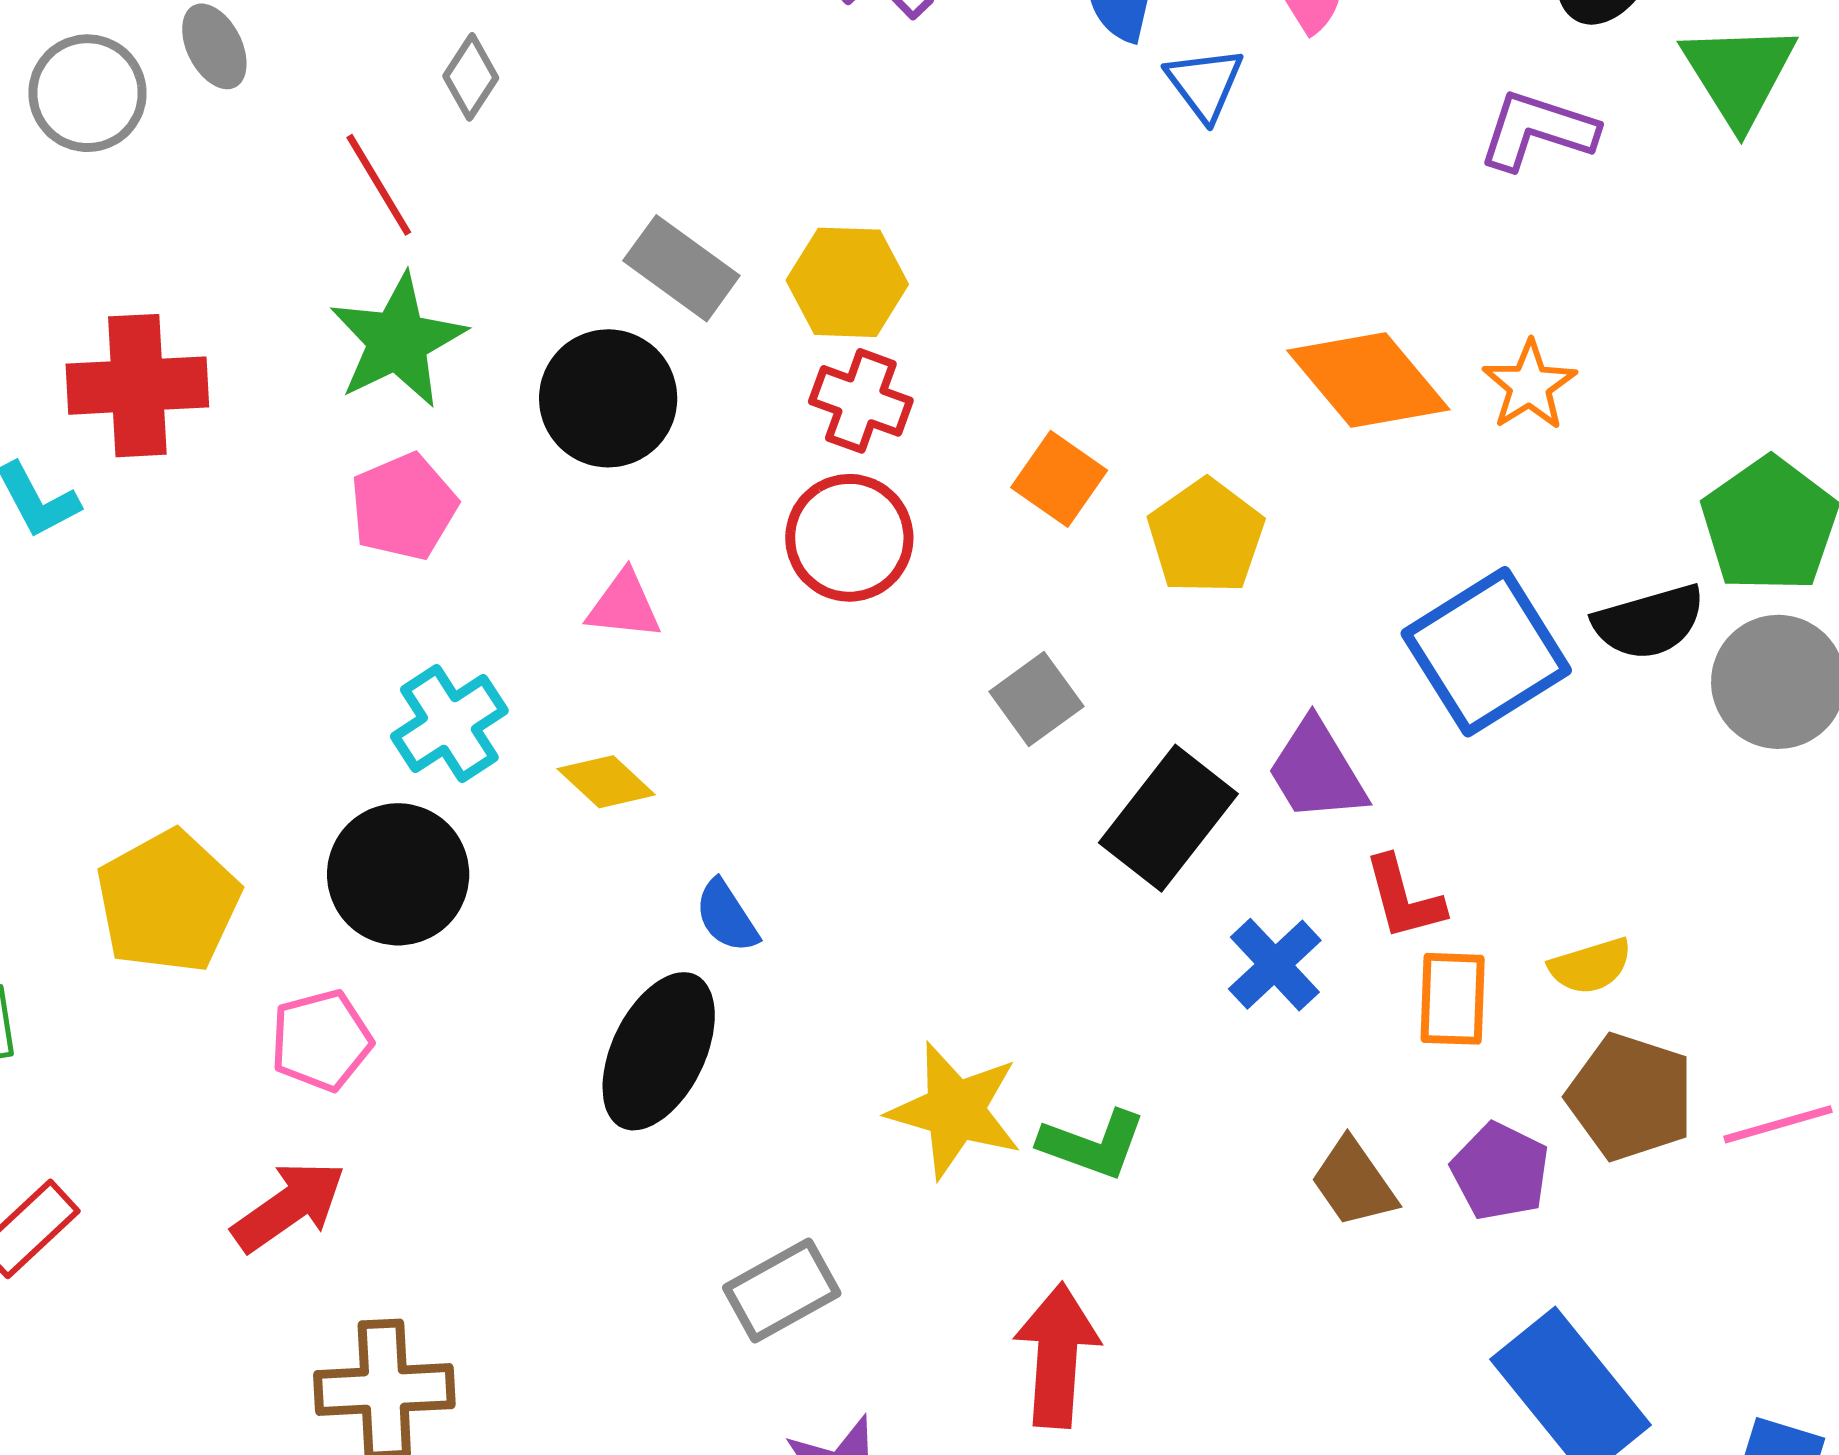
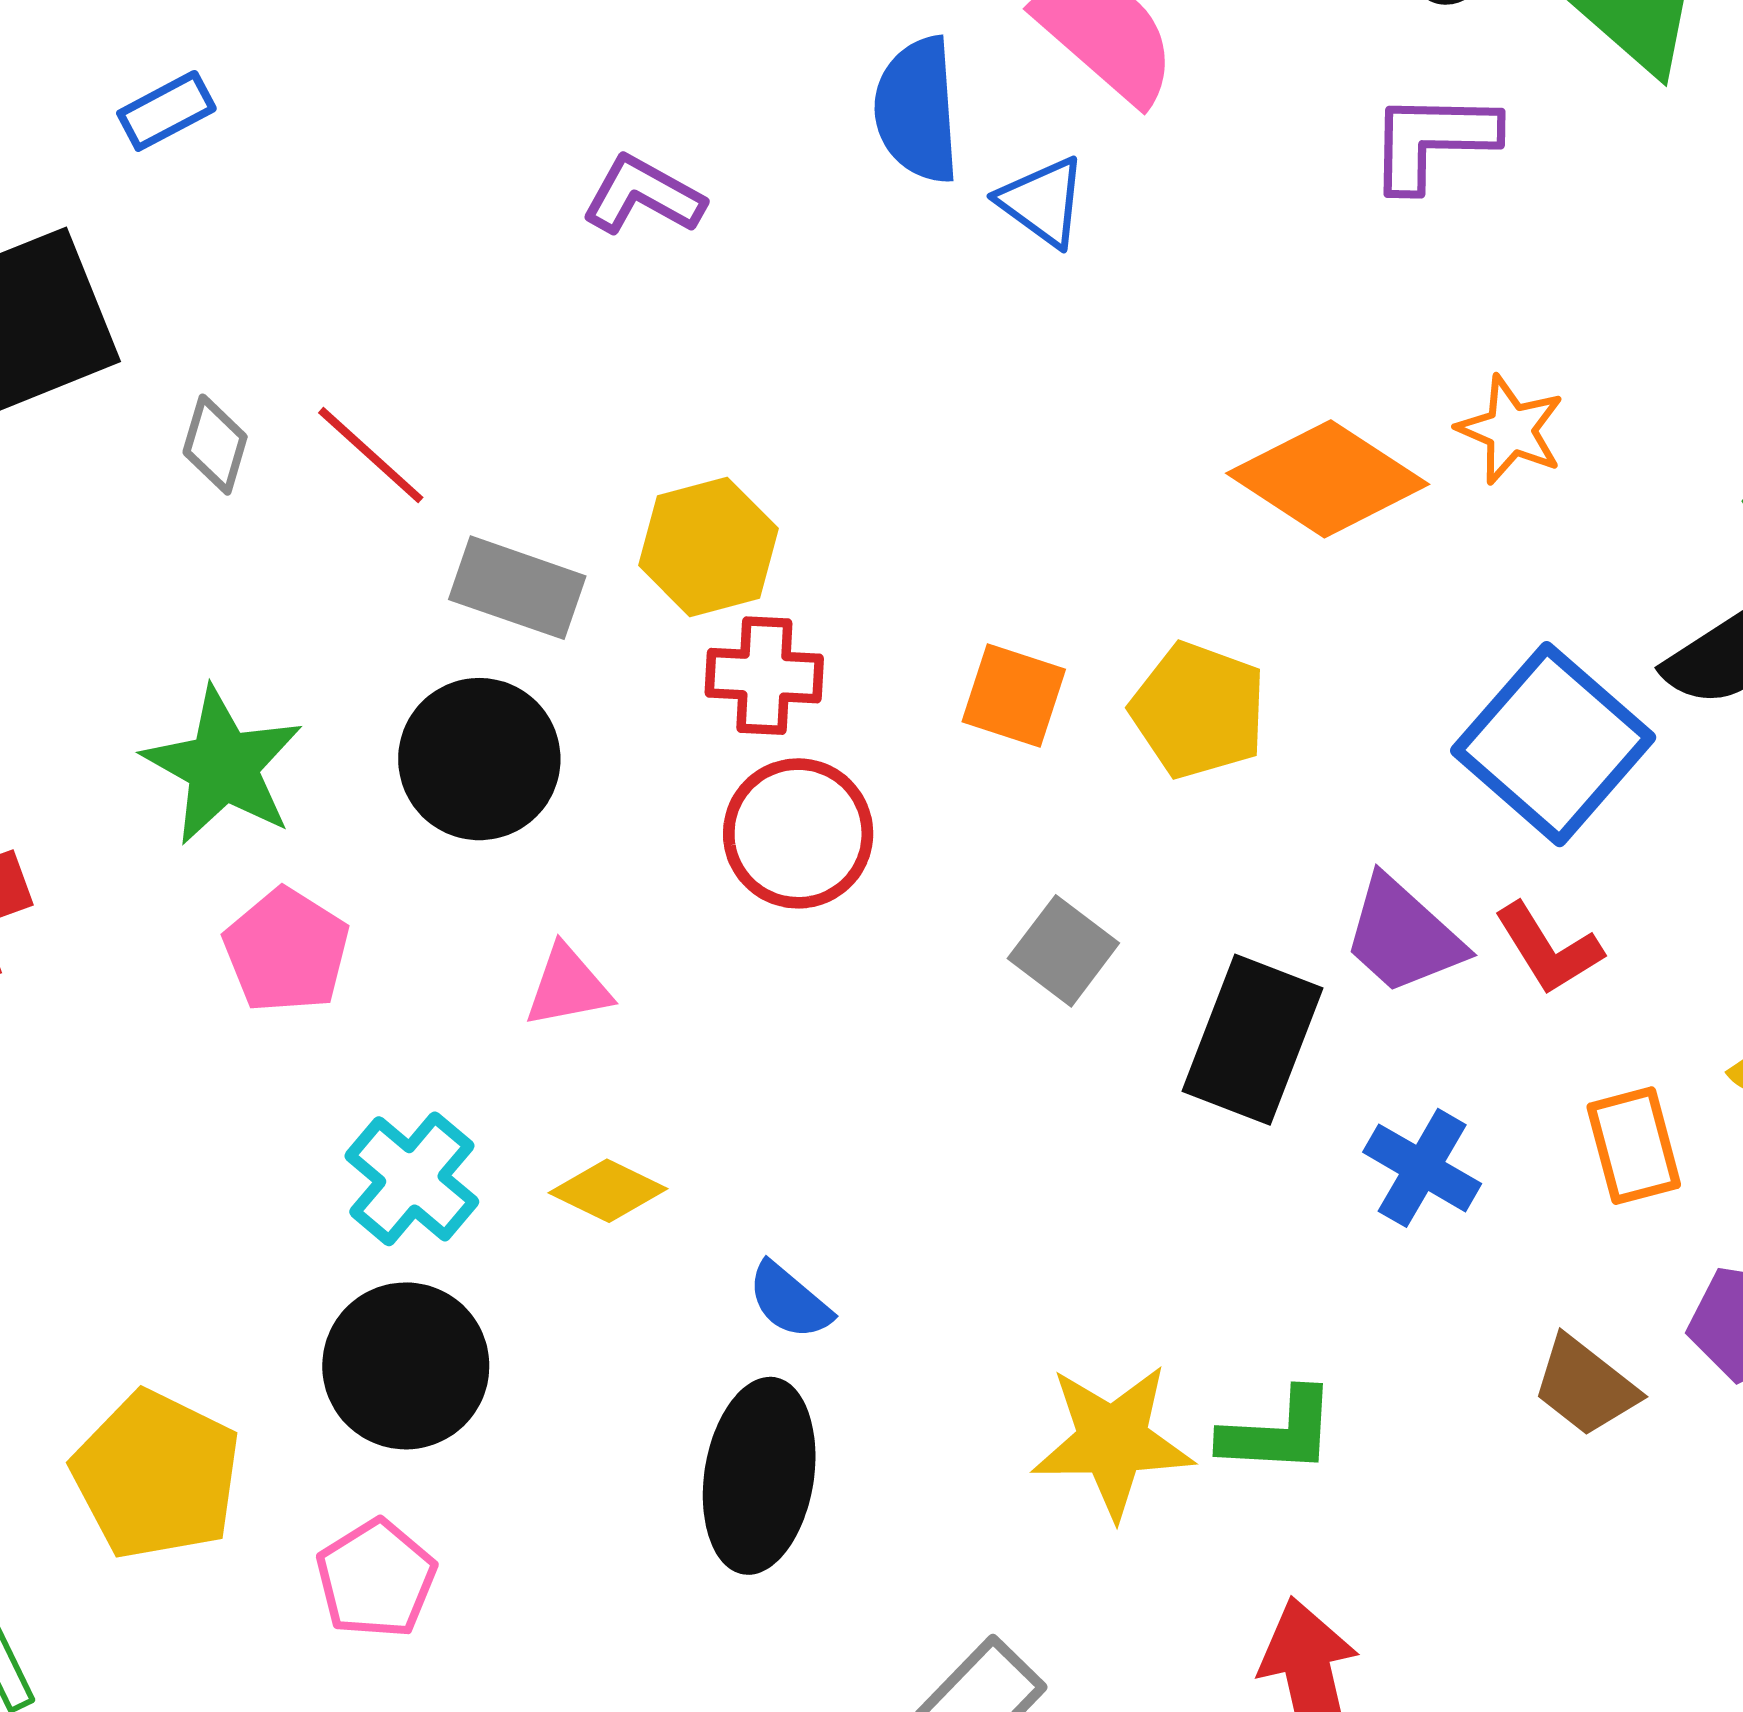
red line: (379, 185) -> (371, 455), moved
red L-shape: (1404, 898) -> (1548, 949), moved

